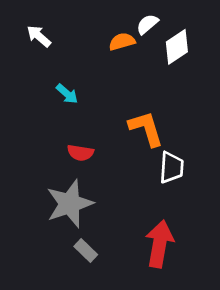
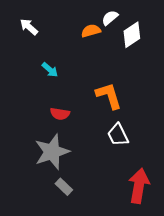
white trapezoid: (172, 167) -> (118, 135), moved, turned 150
red arrow: (159, 244) -> (139, 186), moved

